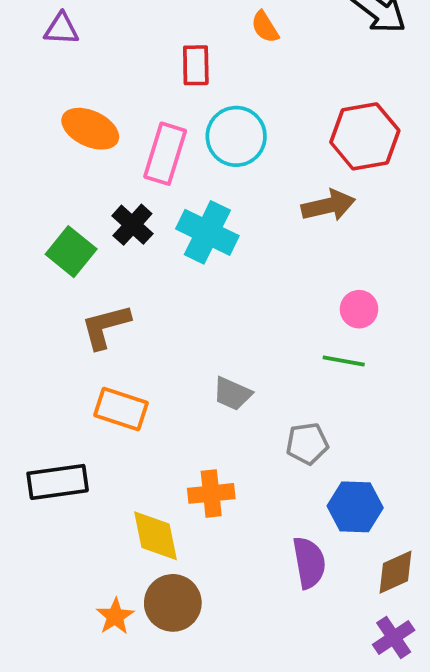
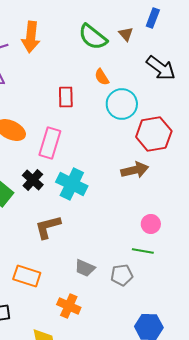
cyan circle: (236, 136) -> (122, 104), moved
brown L-shape: (106, 326) -> (48, 227), moved
gray pentagon: (307, 444) -> (122, 275), moved
orange cross: (211, 493) -> (69, 306), moved, turned 30

